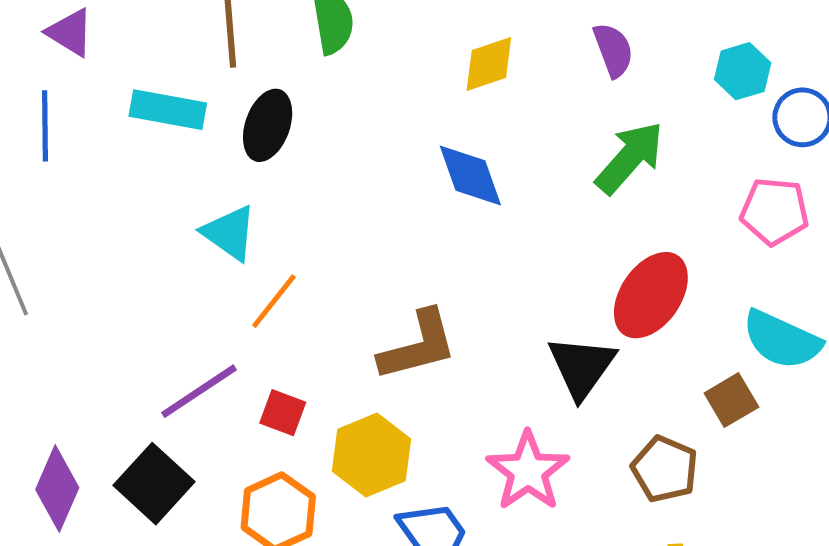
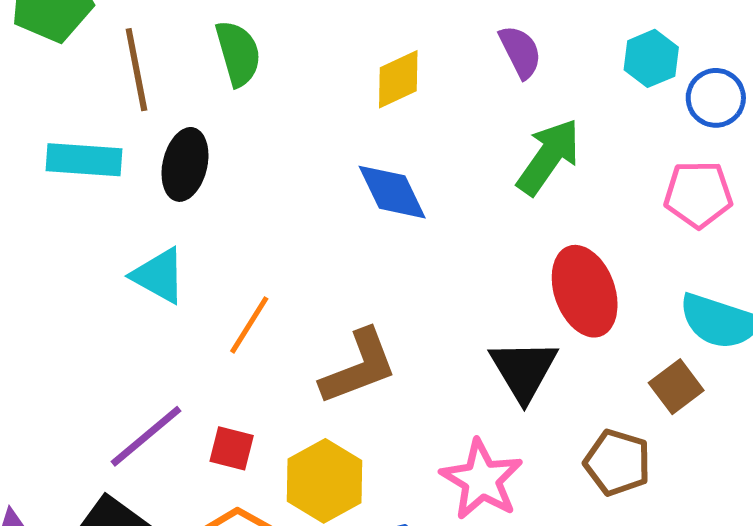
red ellipse: (651, 295) -> (585, 291), turned -48
orange line: (274, 301) -> (249, 325), moved

